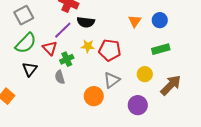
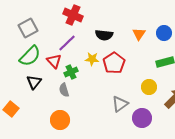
black semicircle: (86, 22) -> (104, 35), moved
red pentagon: (110, 50) -> (114, 63), turned 30
gray triangle: (112, 80) -> (120, 104), moved
orange circle: (94, 96) -> (60, 120), moved

